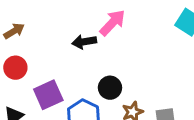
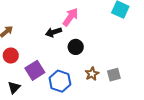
black circle: (110, 88) -> (76, 47), moved

